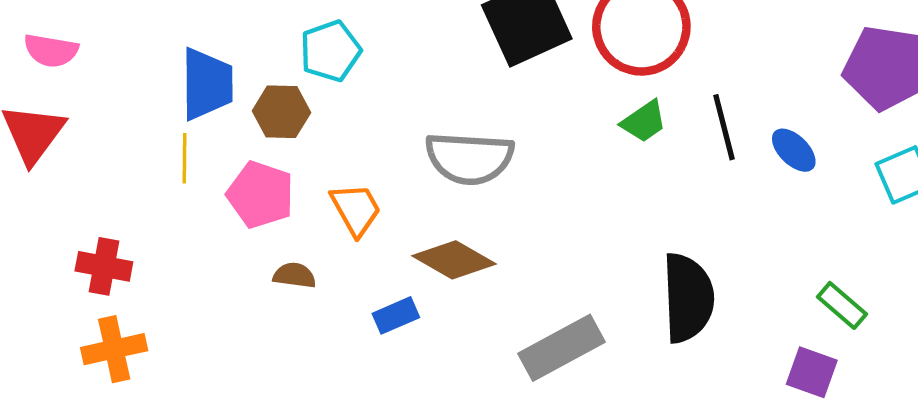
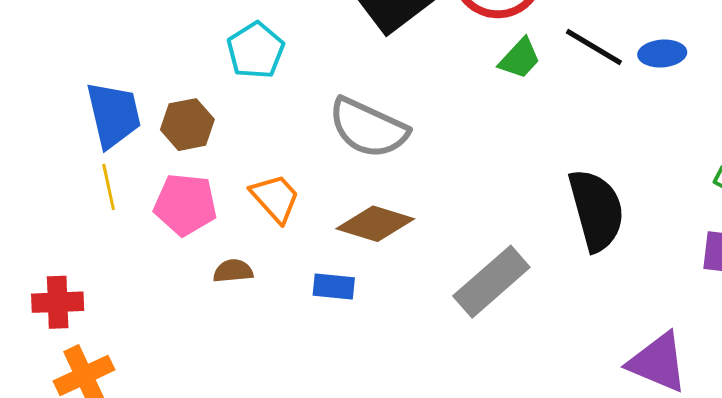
cyan pentagon: (330, 51) -> (256, 50), moved
black line: (724, 127) -> (594, 47), turned -32
blue ellipse: (794, 150) -> (662, 53), turned -36
gray semicircle: (469, 158) -> (368, 128), turned 34
blue rectangle: (396, 315) -> (334, 286), turned 42

